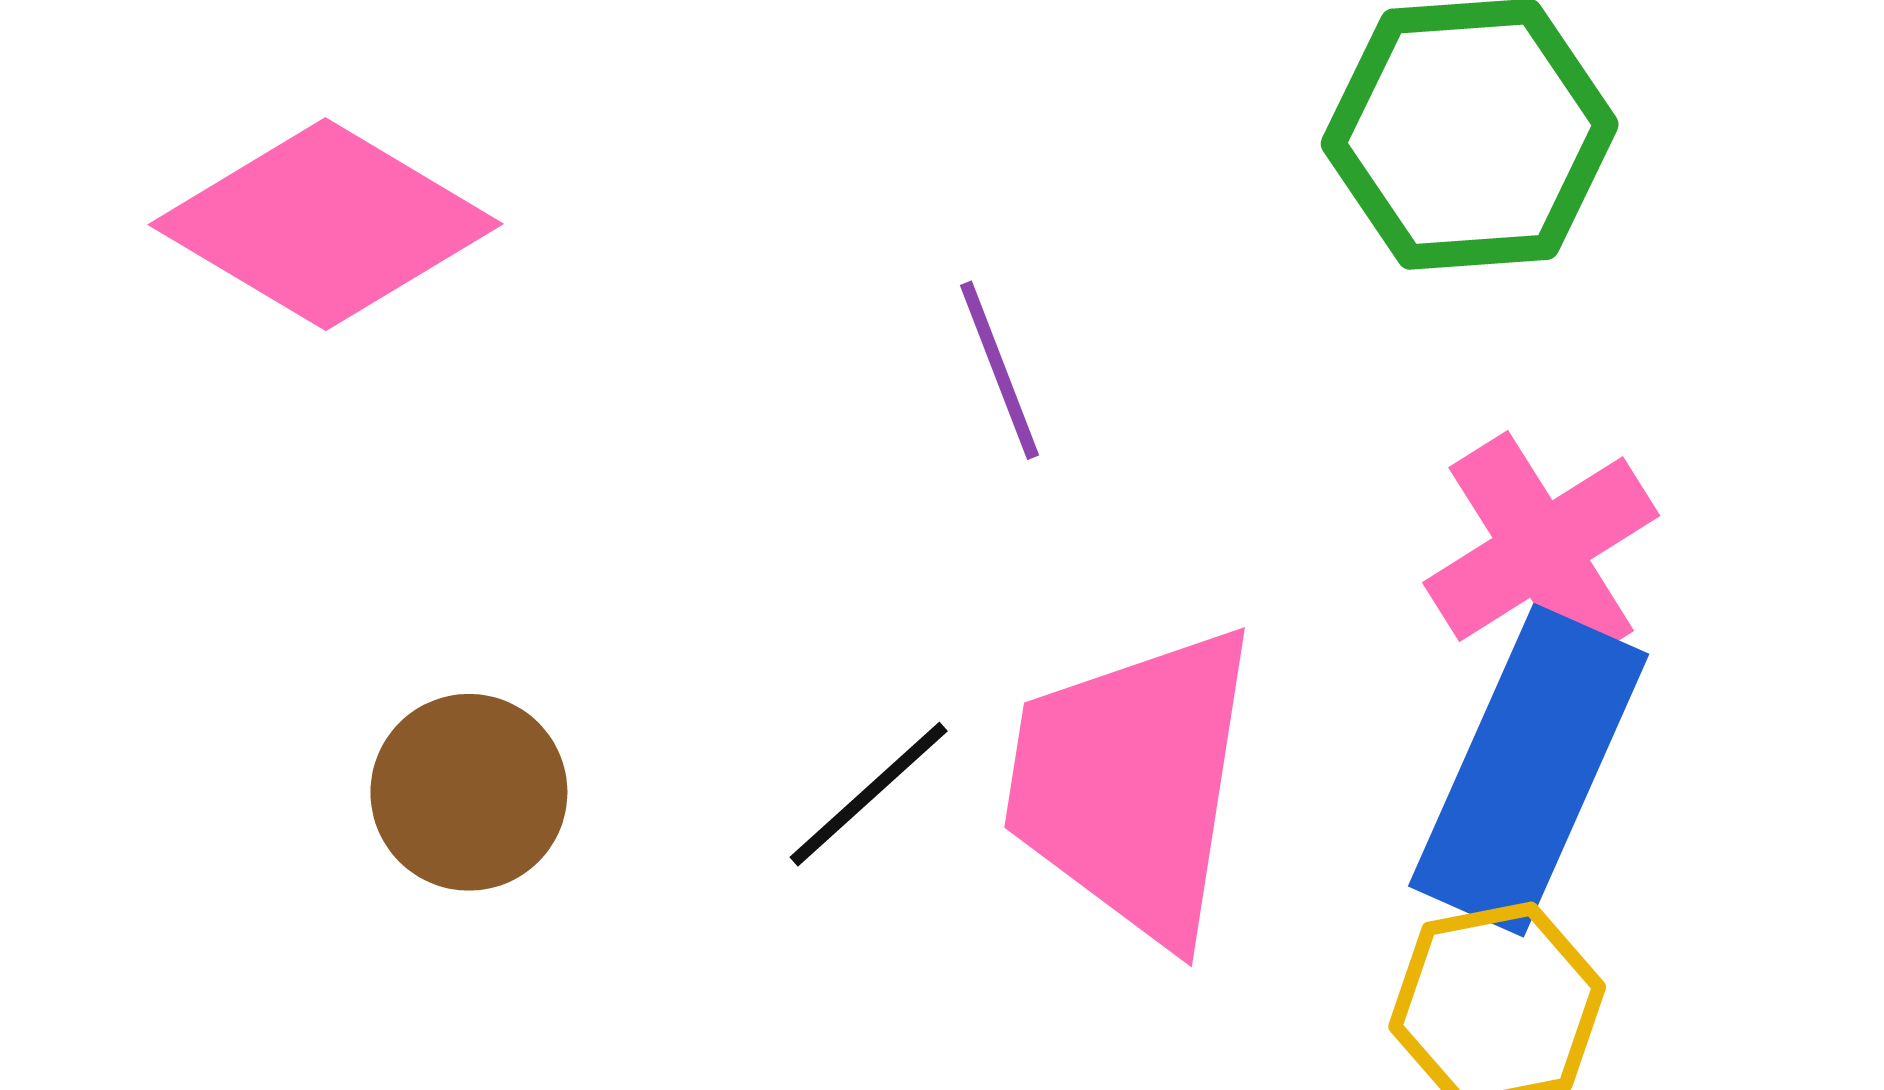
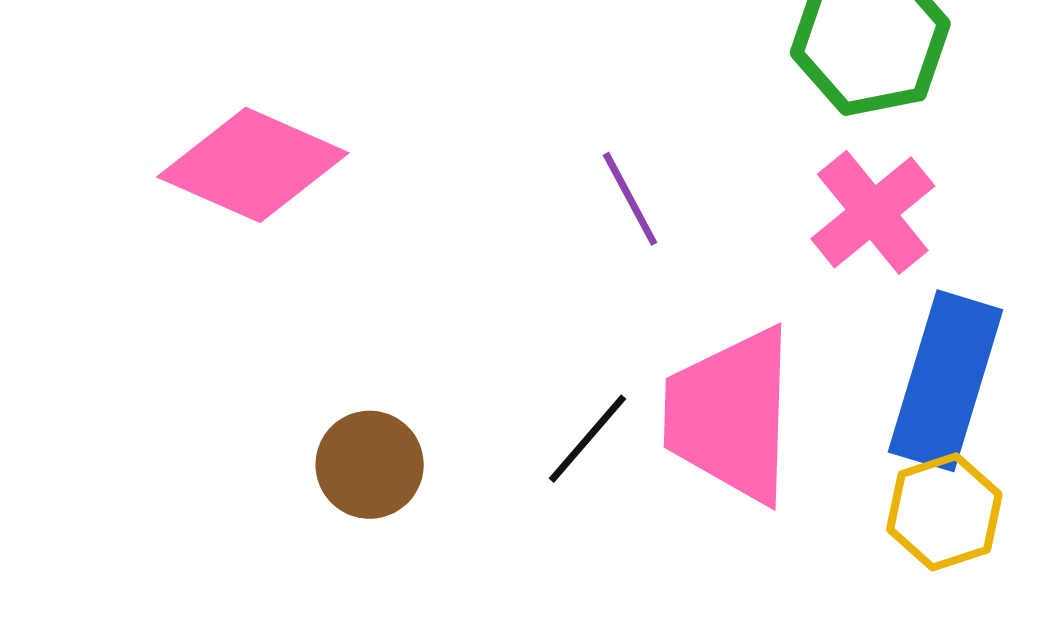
pink cross: (1541, 549) -> (873, 212), moved

